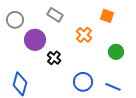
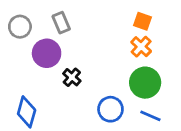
gray rectangle: (55, 15) -> (61, 23), moved, turned 35
orange cross: (84, 35) -> (141, 47), moved
green circle: (116, 52) -> (145, 83), moved, size x1.5

